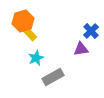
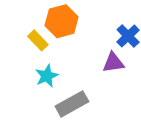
orange hexagon: (23, 21) -> (62, 21), moved

